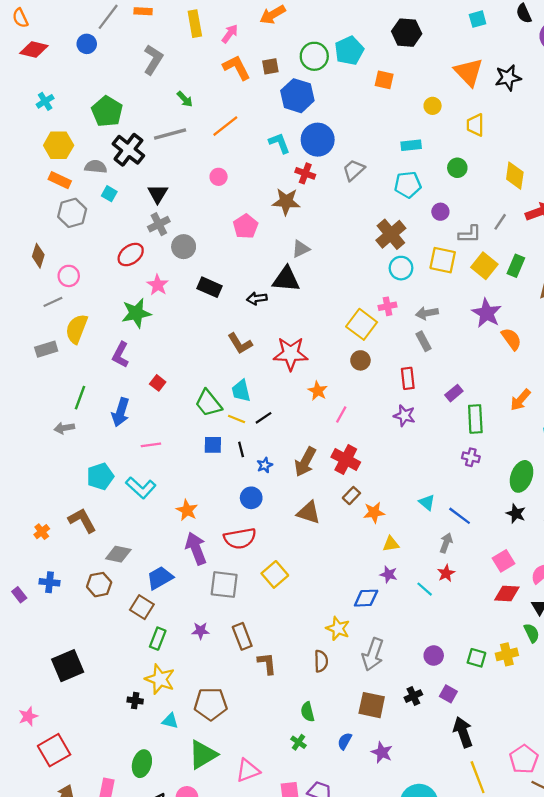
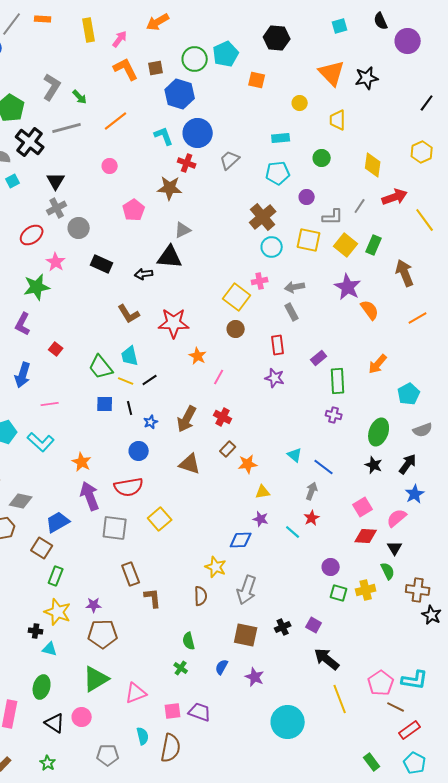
gray L-shape: (153, 60) -> (52, 87), moved
cyan square: (109, 194) -> (13, 181), turned 32
red cross: (346, 460) -> (223, 417), size x0.7
purple star: (200, 631) -> (94, 605), moved
purple circle: (434, 656) -> (331, 567), moved
cyan triangle: (170, 721) -> (50, 649), moved
black arrow: (463, 732) -> (327, 659), turned -32

